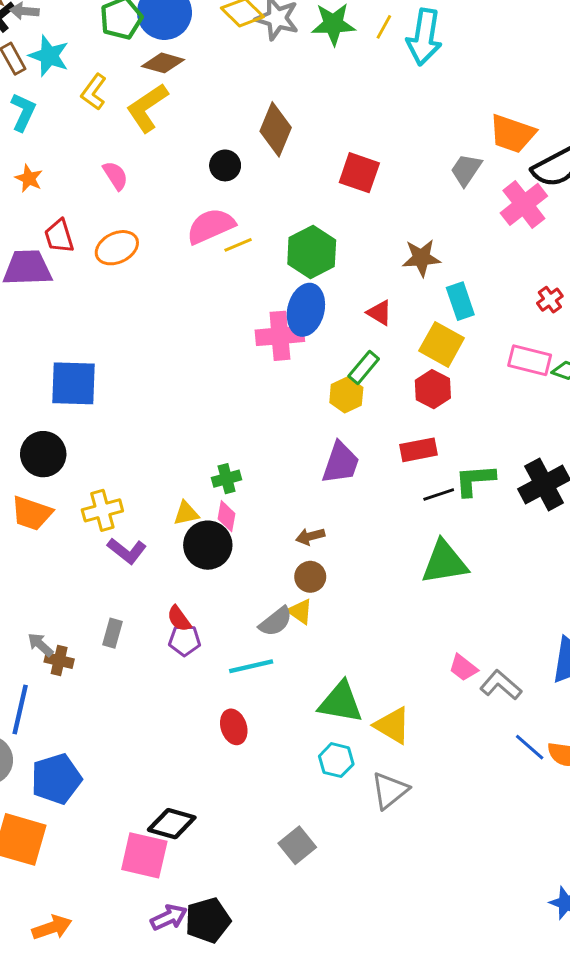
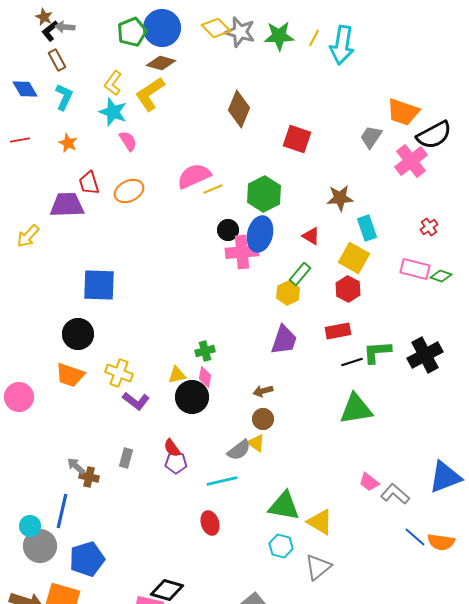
cyan star: (49, 56) -> (113, 112), moved
black circle: (225, 165) -> (228, 230), moved
yellow cross: (102, 510) -> (119, 373), turned 36

